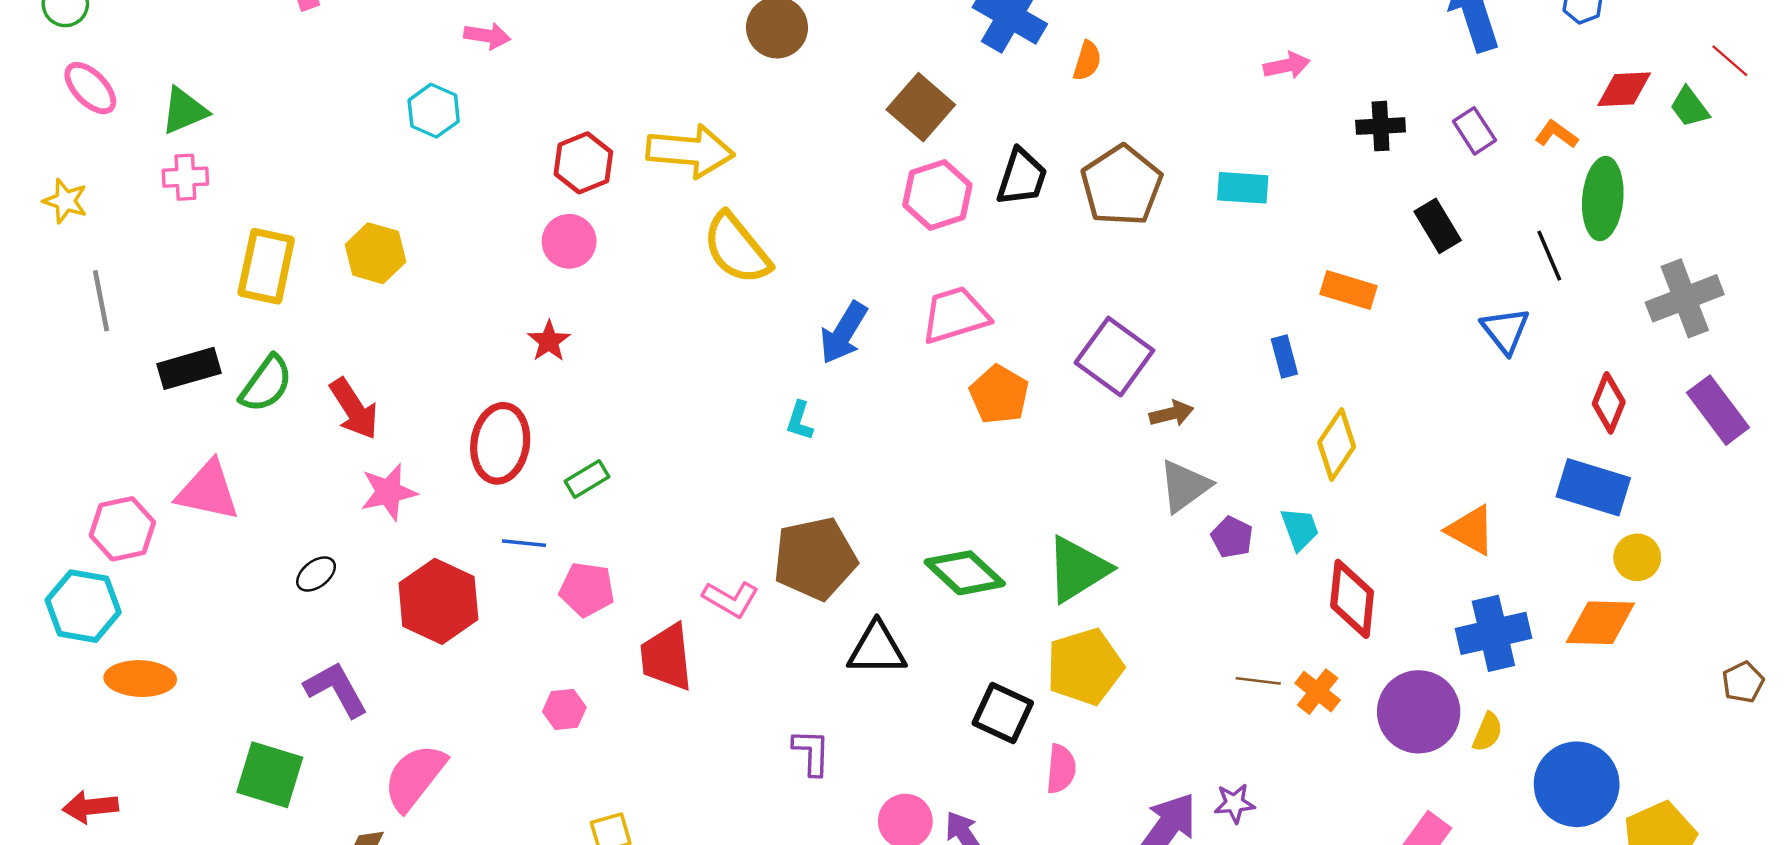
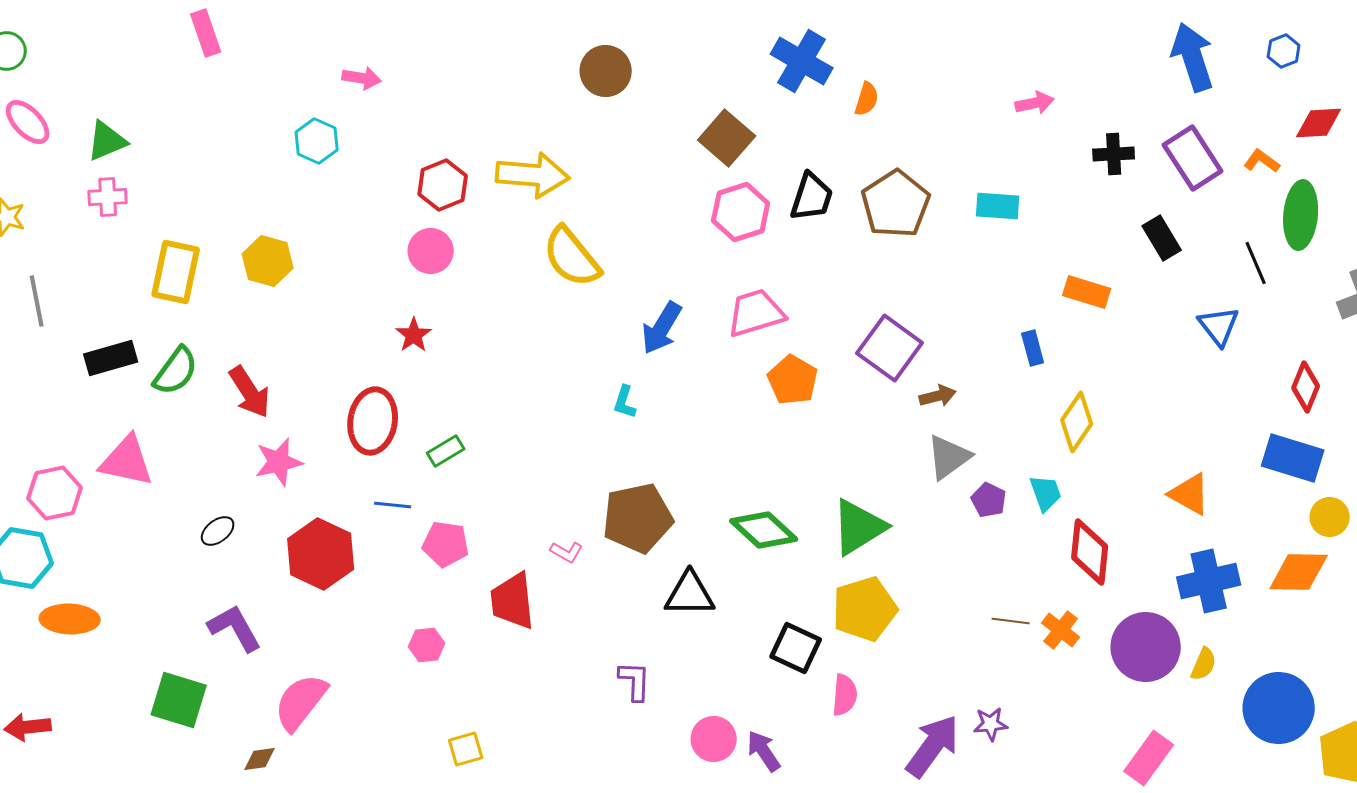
purple rectangle: (1474, 131) -> (1193, 158), size x1.6
pink L-shape: (731, 599) -> (567, 552), size x0.7

